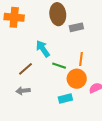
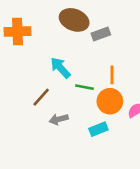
brown ellipse: (58, 14) -> (74, 20), turned -55
gray arrow: (23, 91) -> (59, 119), moved

